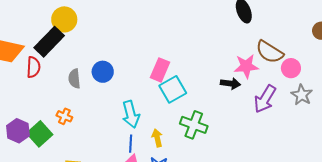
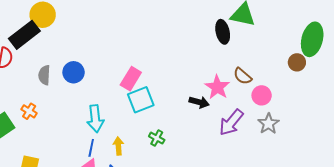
brown semicircle: (270, 52) -> (243, 76), size x0.7
pink star: (246, 66) -> (217, 87), turned 30
green cross: (194, 125) -> (157, 138), size x0.6

